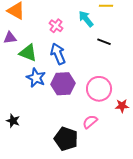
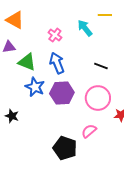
black line: (104, 42) -> (101, 66), moved
black star: (13, 121) -> (12, 116), moved

